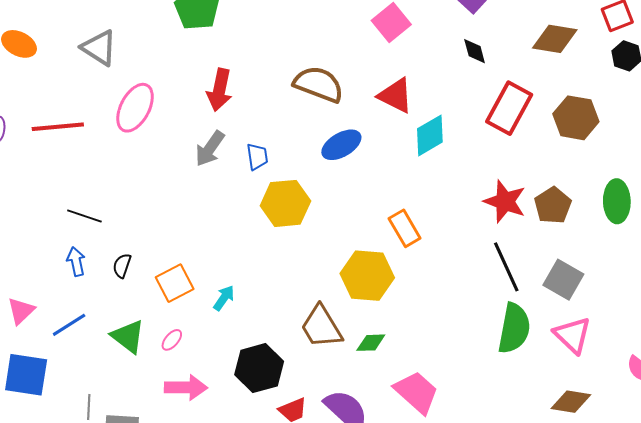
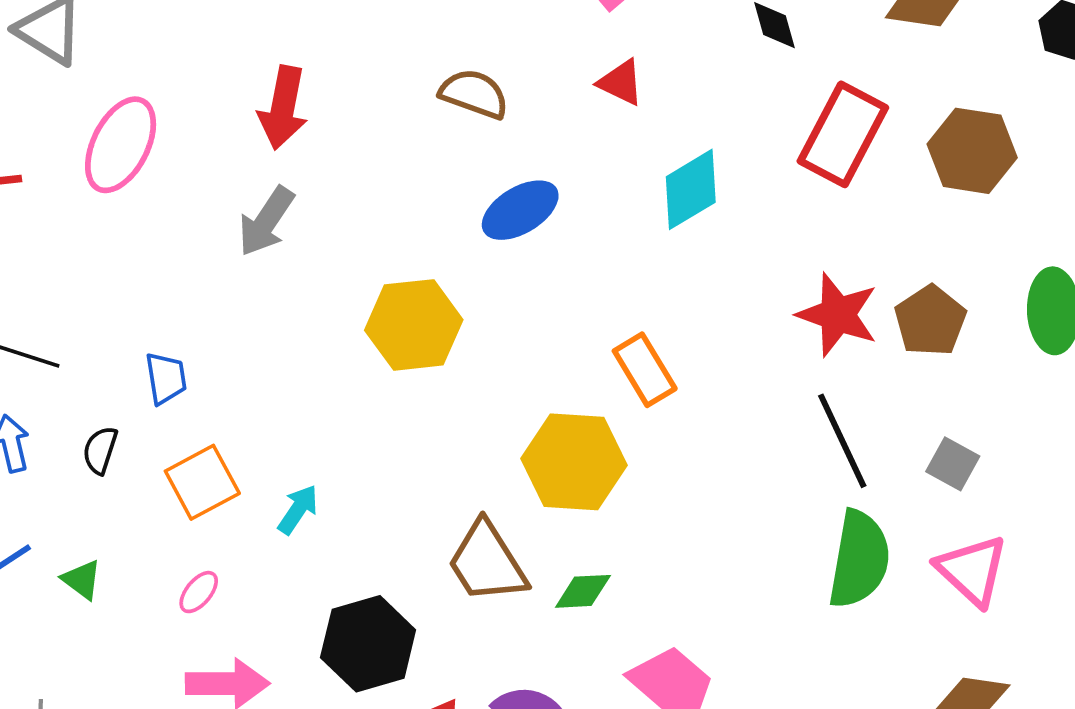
brown semicircle: (319, 84) -> (474, 94), size x0.7
red triangle: (396, 96) -> (621, 82), moved, size x0.7
blue trapezoid: (257, 157) -> (166, 378), moved
gray square: (563, 280) -> (953, 464), size x0.7
green triangle: (128, 336) -> (82, 580), moved, size x0.6

